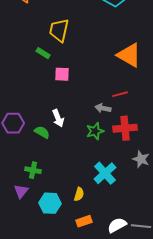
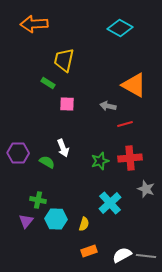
gray arrow: (103, 108) -> (108, 106), moved
cyan hexagon: (50, 203) -> (56, 219), moved

